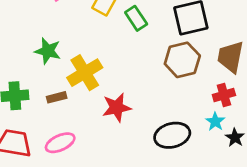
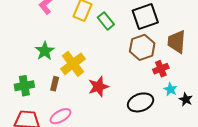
green star: (48, 51) -> (45, 51), turned 30
red cross: (224, 95) -> (161, 69), moved
brown rectangle: (57, 97) -> (55, 84), turned -56

